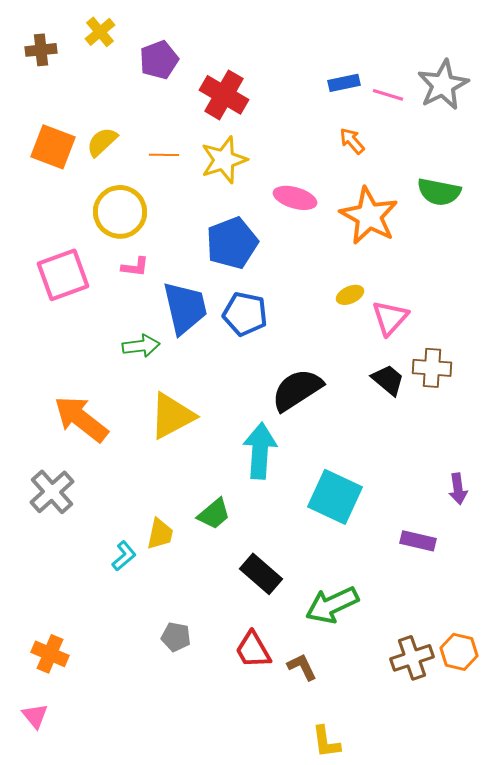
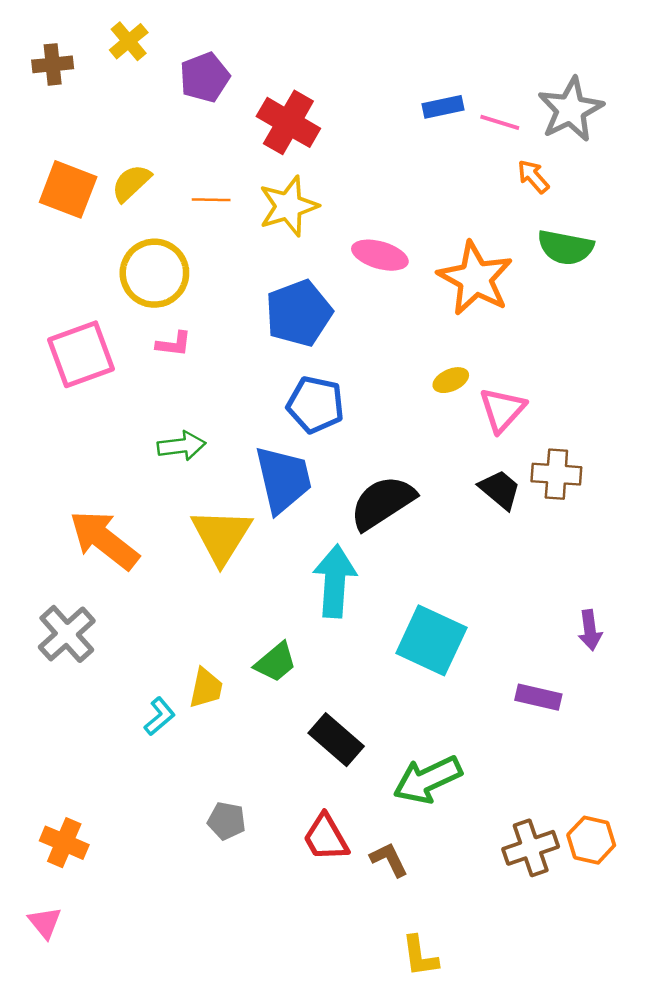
orange arrow: (352, 141) -> (533, 177), moved
blue trapezoid: (185, 308) -> (283, 479), moved
yellow triangle: (172, 416) -> (221, 536), turned -30

